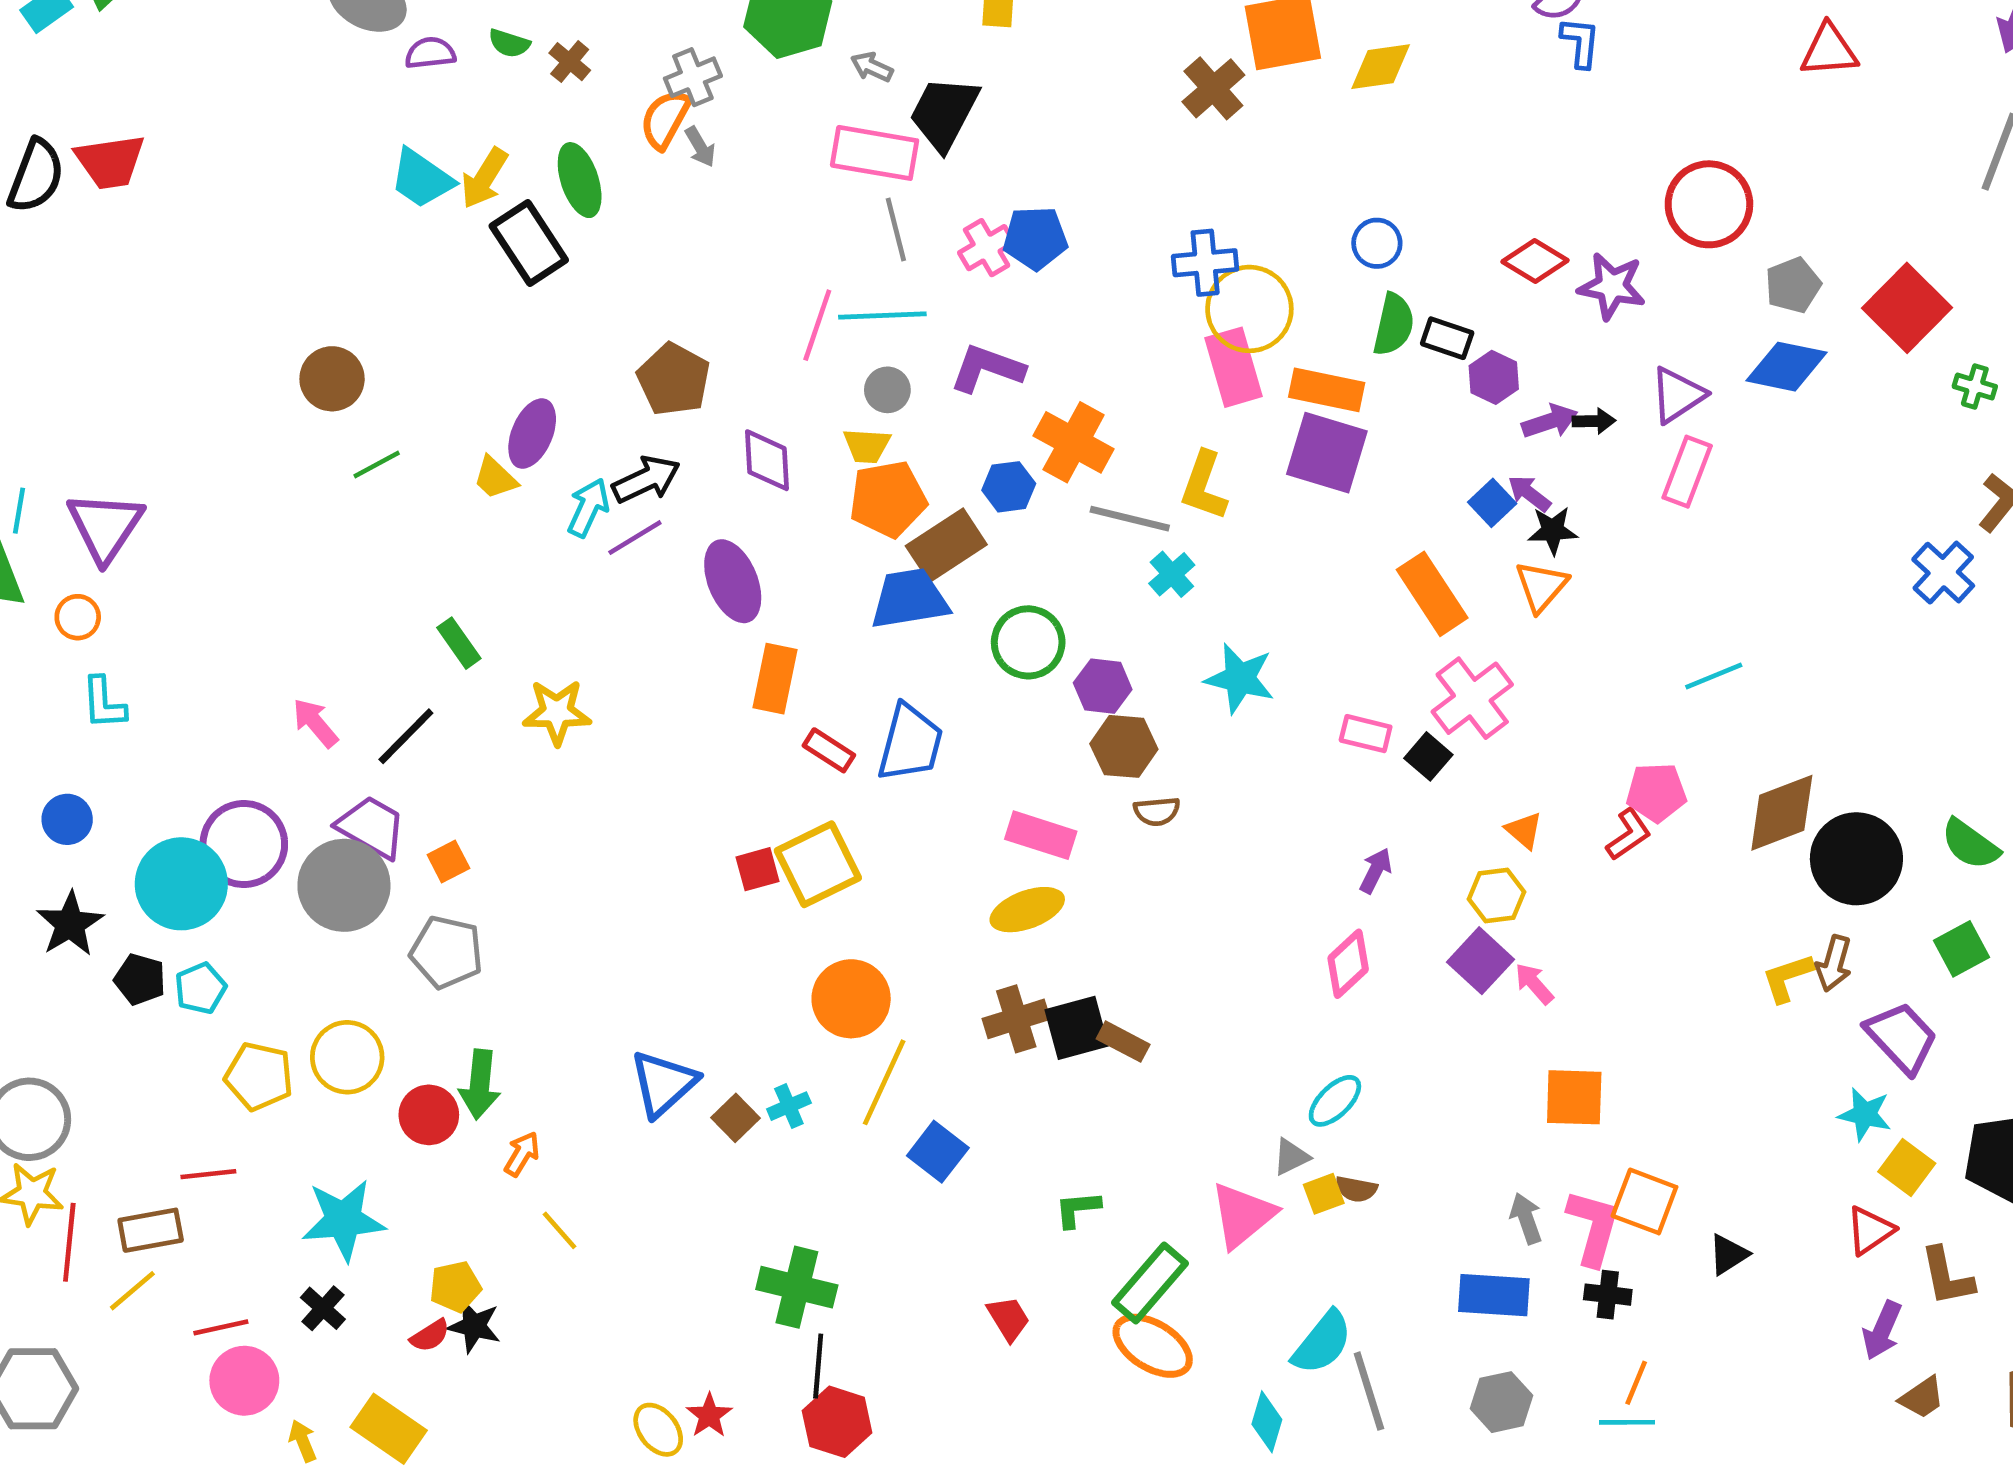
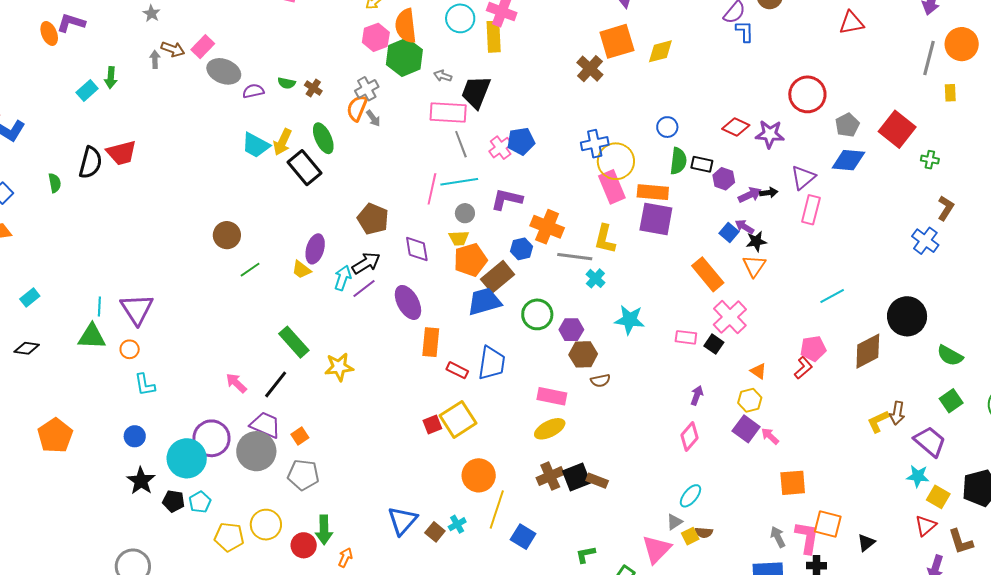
green rectangle: (459, 643) -> (294, 342), size x1.5
black circle: (1856, 859) -> (907, 316), moved

